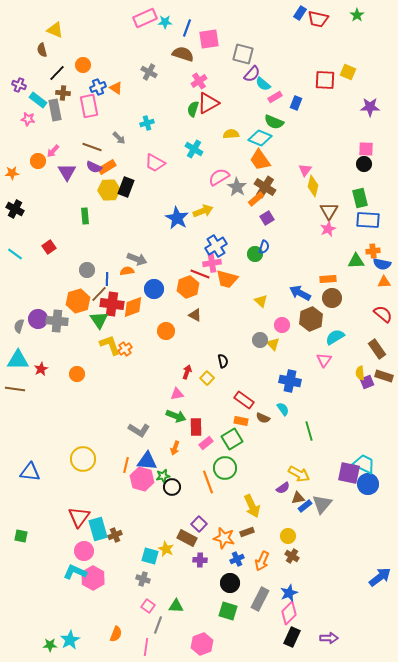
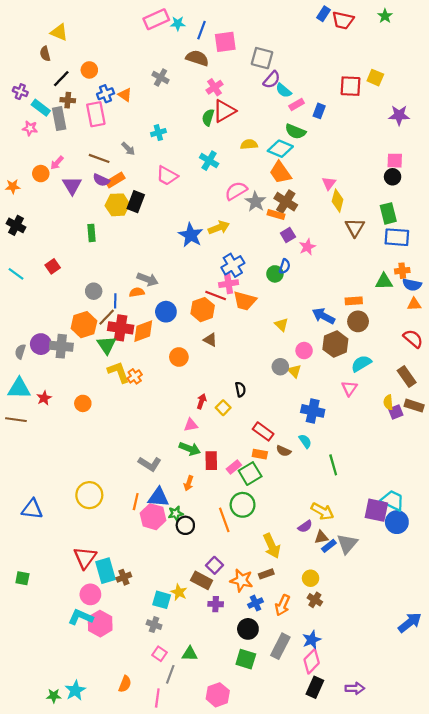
orange rectangle: (256, 199) -> (276, 215), turned 56
pink star: (328, 229) -> (307, 247), moved
pink rectangle: (206, 443) -> (234, 467), moved

